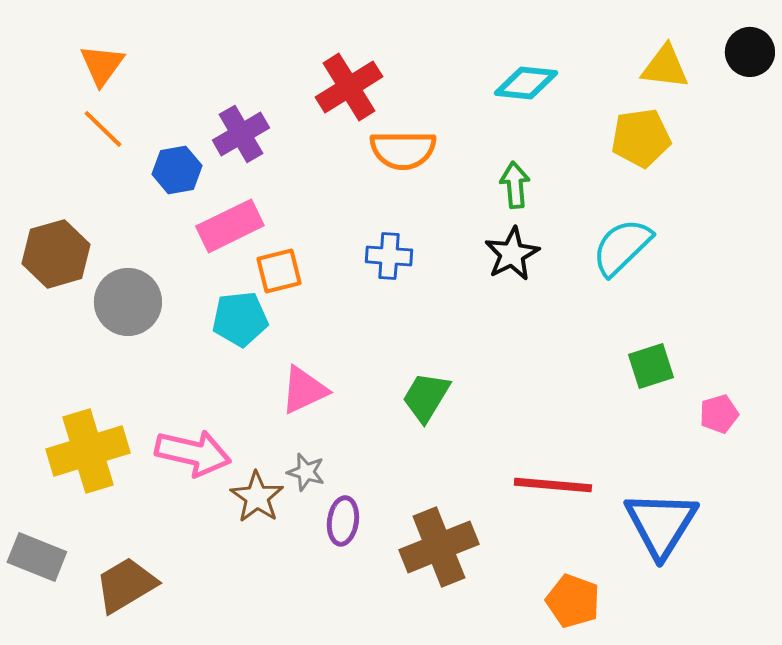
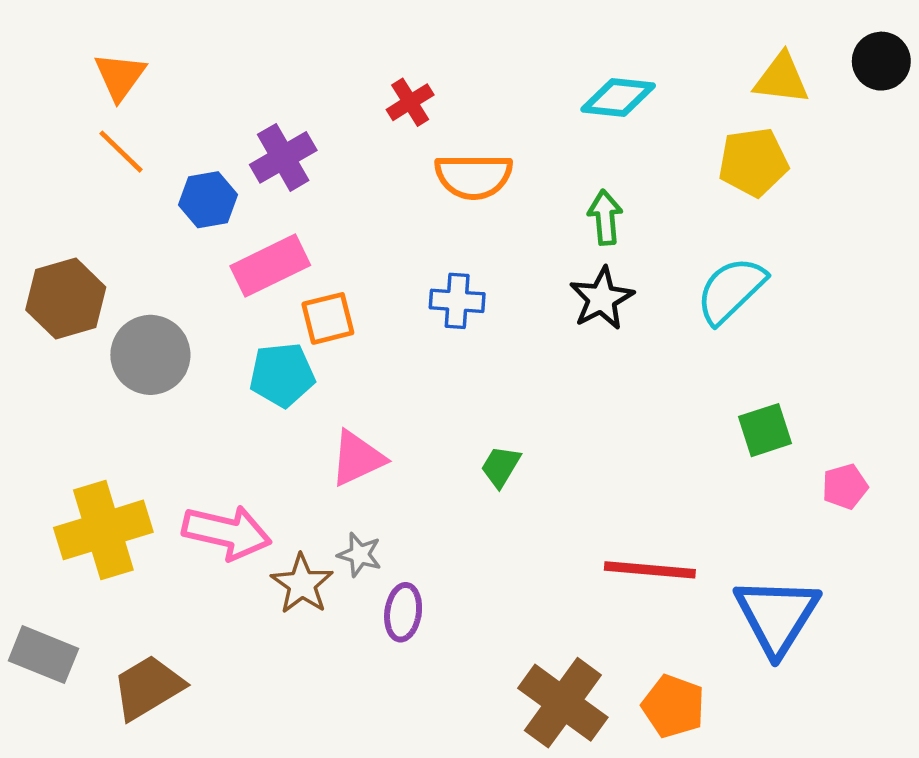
red cross: (349, 87) -> (410, 102), size x0.6
green trapezoid: (426, 397) -> (501, 467), size x0.7
brown cross: (439, 547) -> (563, 703), moved, turned -32

